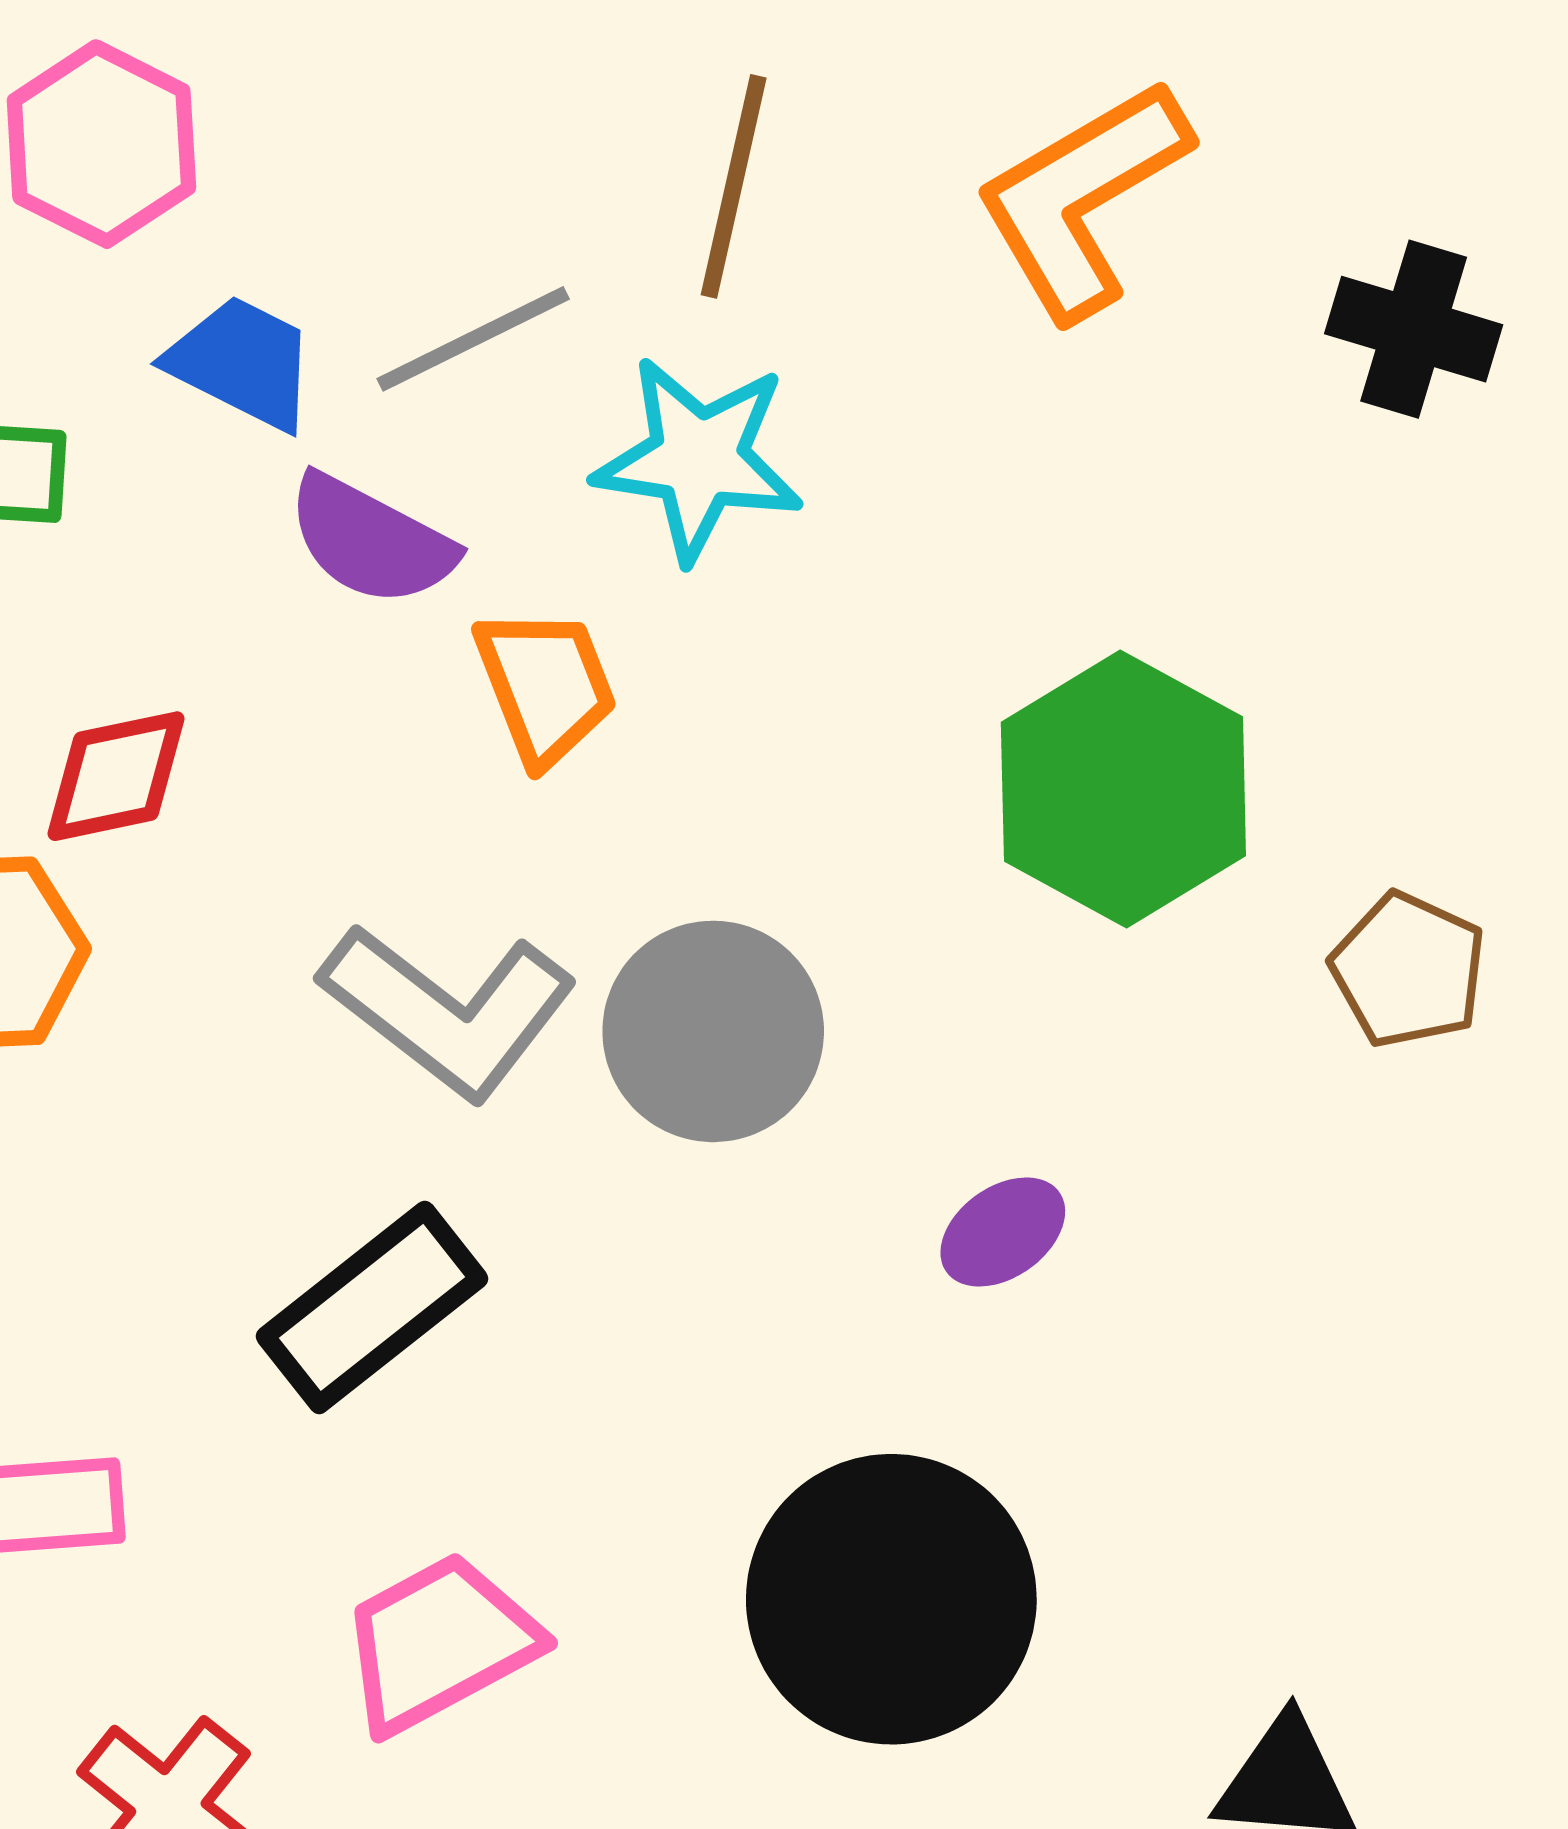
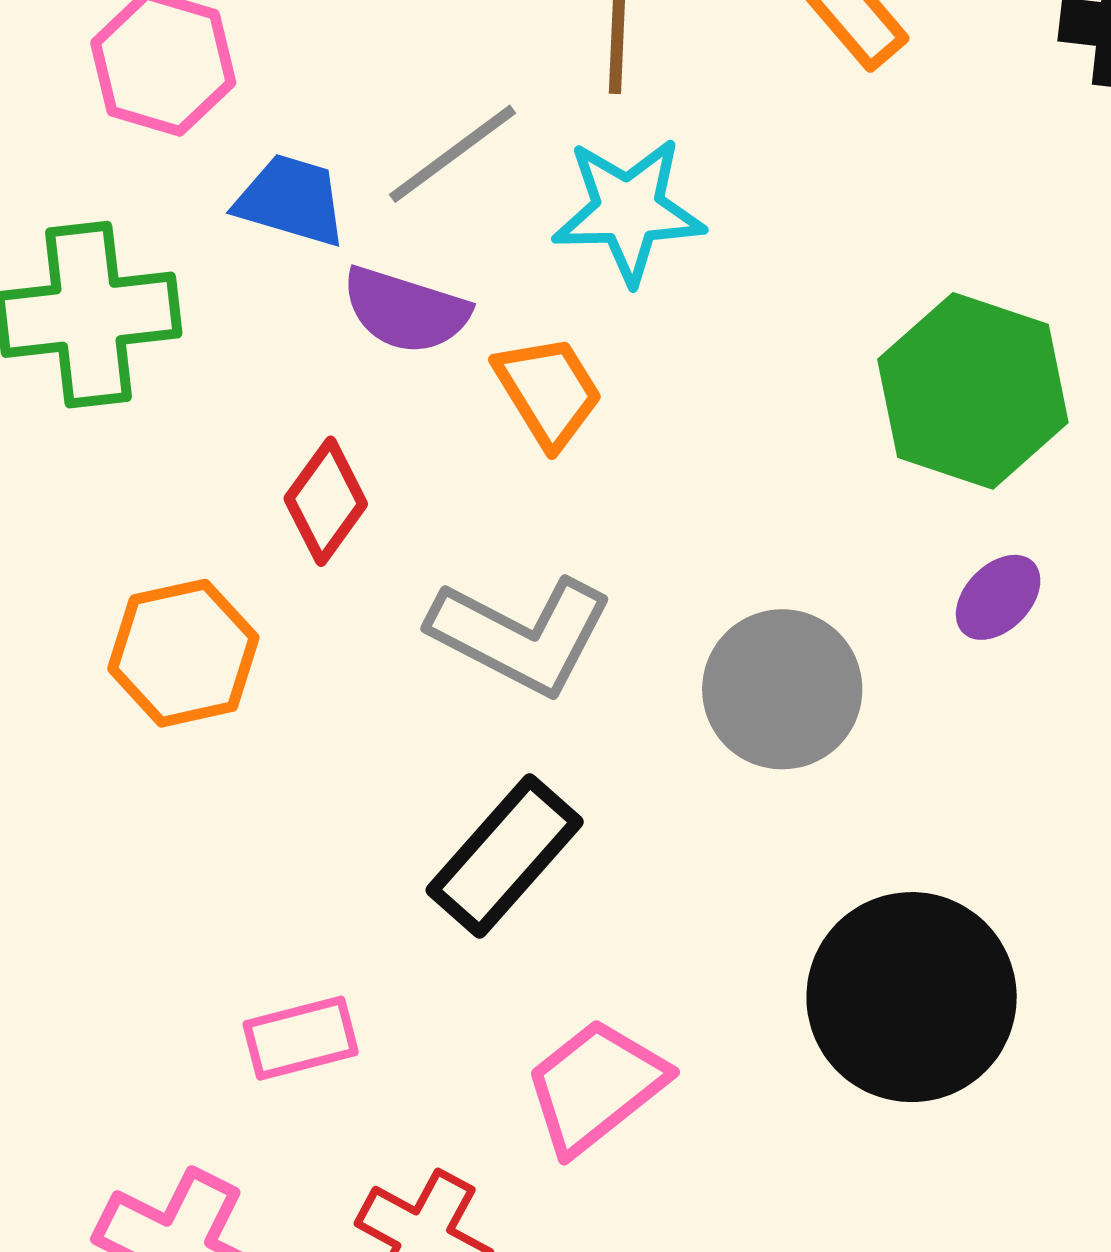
red diamond: (116, 776) -> (326, 501), moved, turned -32
gray circle: (713, 1031) -> (782, 689), moved
purple ellipse: (1003, 1232) -> (998, 597), moved

